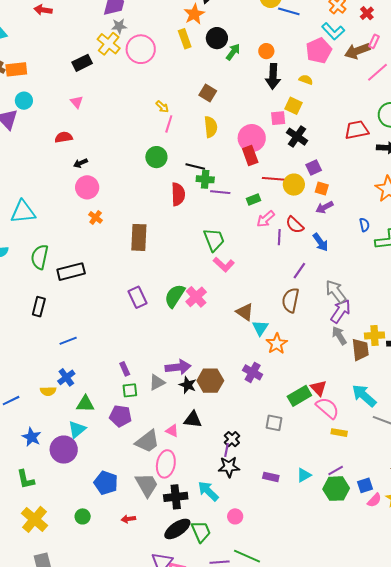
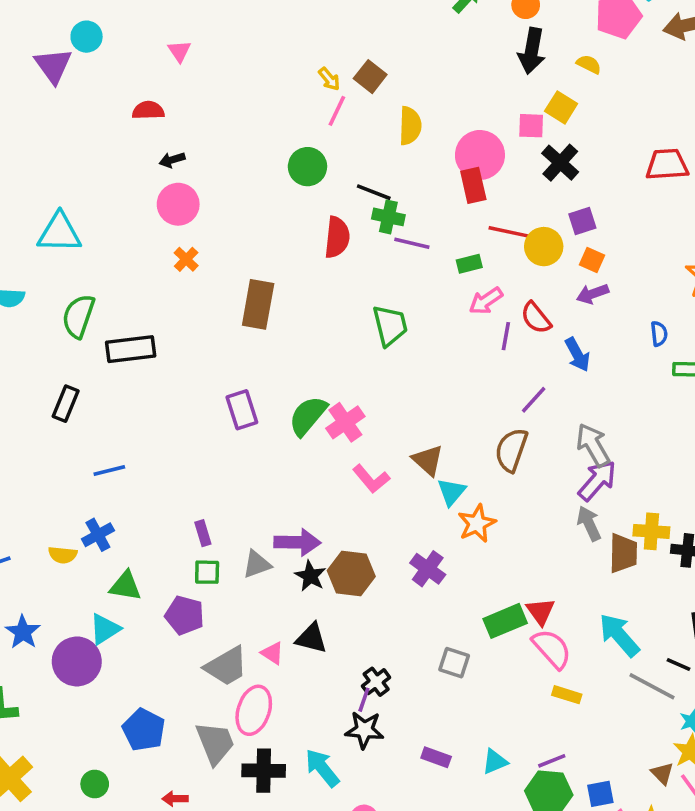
brown square: (208, 93) -> (370, 77), moved
pink L-shape: (224, 264) -> (371, 479), moved

